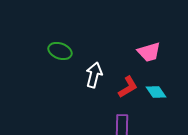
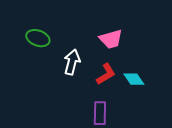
pink trapezoid: (149, 52) -> (111, 39), moved

